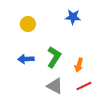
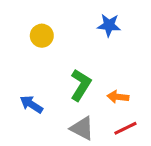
blue arrow: (26, 59) -> (31, 104), moved, turned 35
orange arrow: (79, 65) -> (118, 97), turned 80

